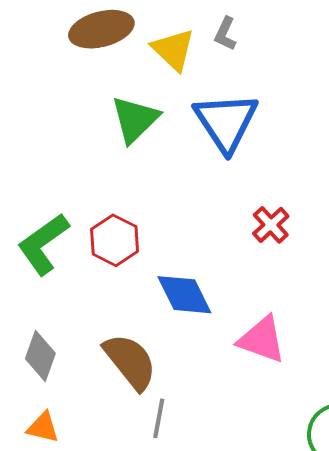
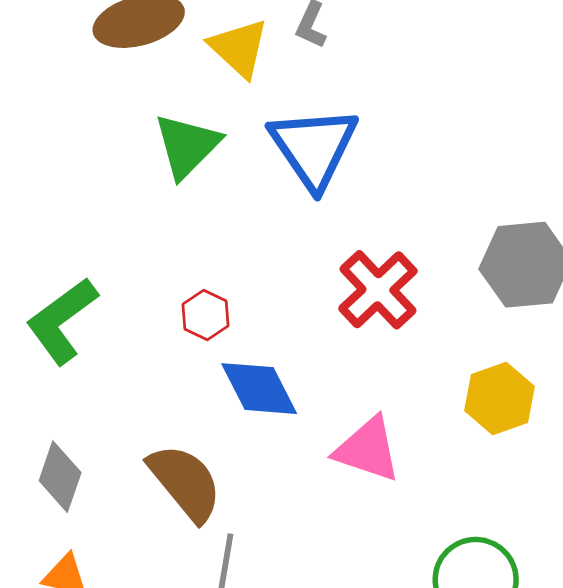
red cross: (271, 225) -> (378, 290), size x1.5
red hexagon: (115, 240) -> (206, 315), moved, size x0.7

